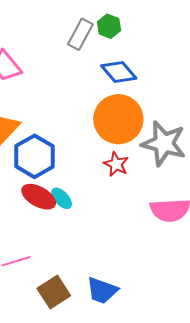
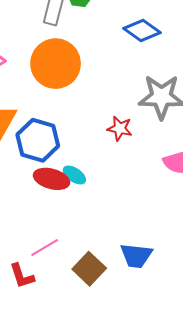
blue diamond: (119, 72) -> (142, 31), moved
orange circle: (118, 119) -> (56, 64), moved

